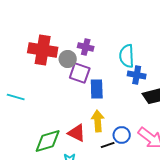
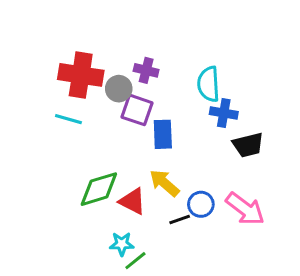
cyan line: (16, 97) -> (68, 119), moved
yellow arrow: (98, 121) -> (164, 183), turned -45
green diamond: (48, 141) -> (99, 189), moved

